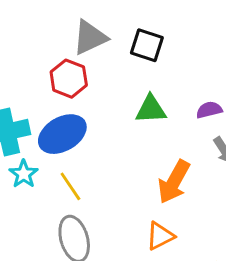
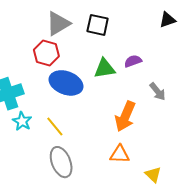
purple semicircle: (209, 110) -> (133, 61), moved
blue ellipse: (62, 134) -> (66, 83), moved, turned 56
orange triangle: (160, 236) -> (120, 154), turned 35

